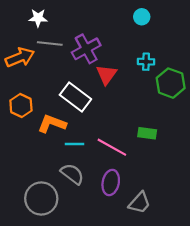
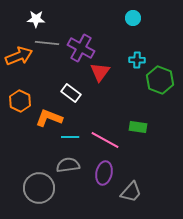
purple cross: (86, 49) -> (81, 48), turned -32
white rectangle: (75, 97) -> (71, 93), size x0.7
gray semicircle: (72, 174) -> (68, 165), turned -45

